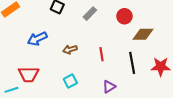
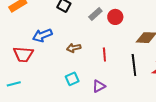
red circle: (124, 16) -> (115, 17), moved
red trapezoid: (29, 74) -> (23, 54), moved
purple triangle: (109, 87) -> (99, 86), moved

